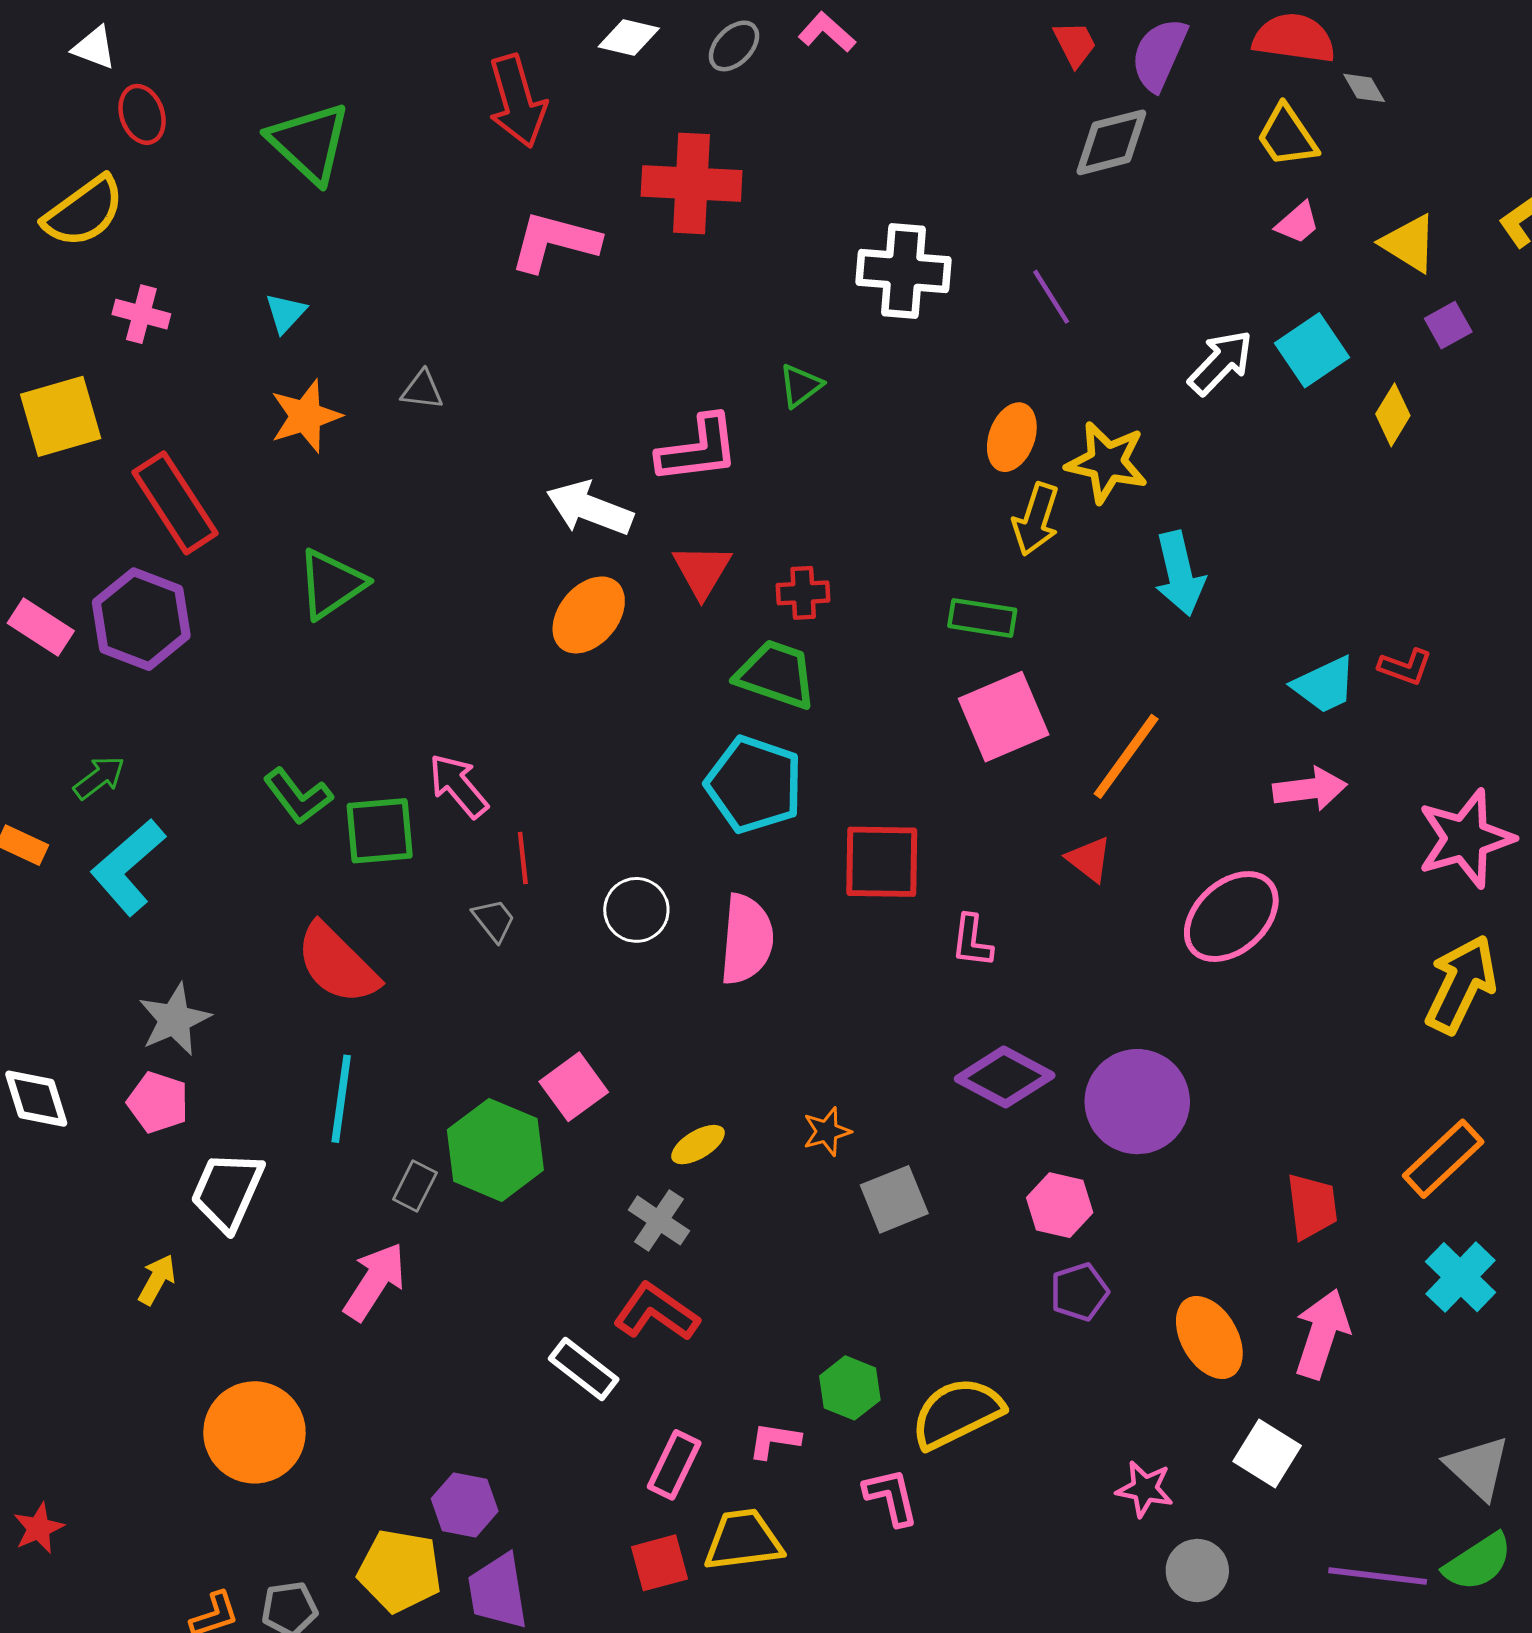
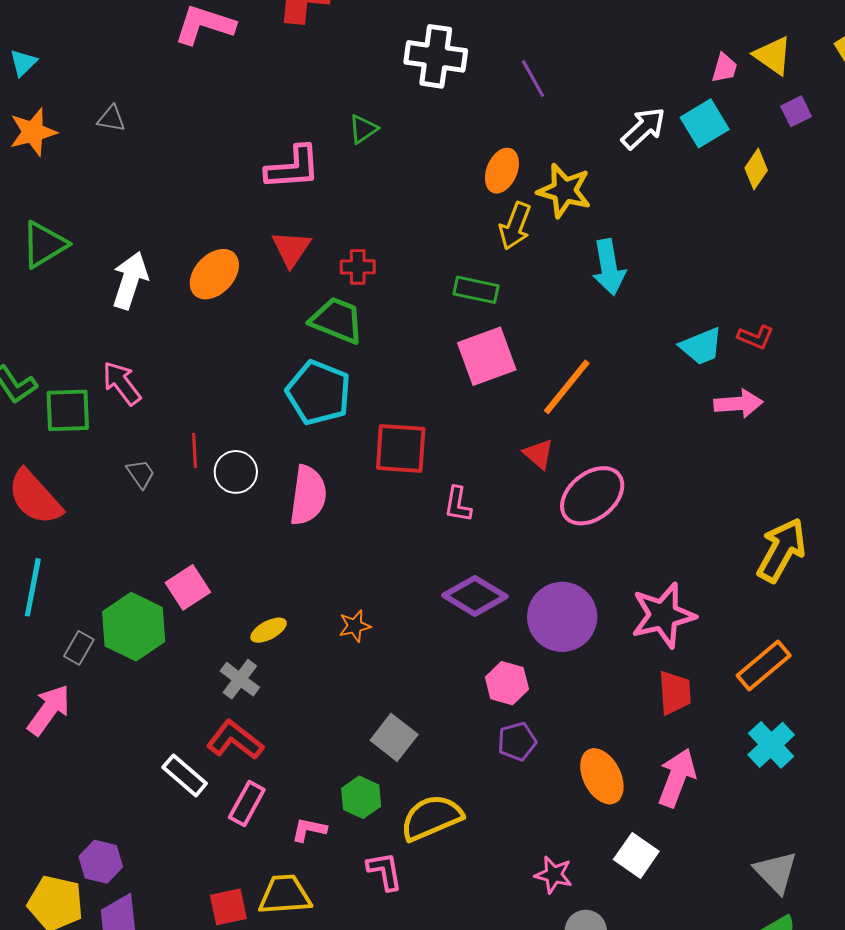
pink trapezoid: (1298, 223) -> (724, 68), moved, turned -36
white arrow: (590, 508) -> (130, 280), moved, turned 84
pink arrow: (1310, 789) -> (738, 404), moved
pink star: (1466, 838) -> (663, 615), moved
red line: (523, 858) -> (194, 451), moved
pink ellipse: (1231, 917) -> (592, 496), moved
gray square: (894, 1199) -> (394, 737), moved, turned -33
pink rectangle: (674, 1465) -> (247, 804), moved

